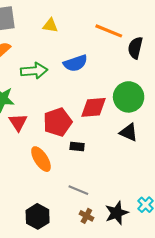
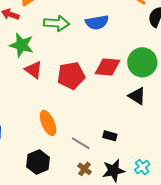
red triangle: (18, 122) -> (34, 70), turned -30
black rectangle: (77, 146) -> (110, 136), moved
orange ellipse: (41, 159) -> (48, 123), moved

